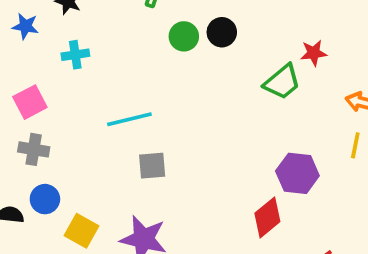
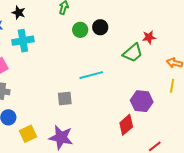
cyan cross: (75, 55) -> (23, 41), size x1.5
cyan line: (129, 119) -> (91, 75), moved
yellow square: (81, 231) -> (28, 134), turned 36

